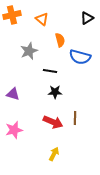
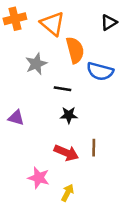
orange triangle: (42, 19) -> (52, 24), size x1.5
orange semicircle: (60, 40) -> (75, 50), size x1.5
pink star: (14, 130) -> (39, 178), moved, turned 30

